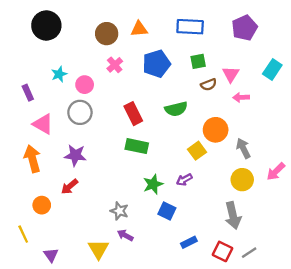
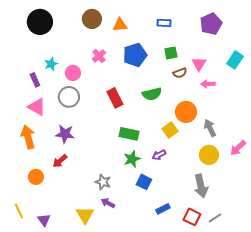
blue rectangle: (190, 27) -> (164, 23), size x0.6
brown circle: (107, 34) -> (92, 19), moved
purple rectangle: (28, 93) -> (35, 80), moved
green rectangle: (137, 146) -> (129, 134), moved
yellow line: (23, 234) -> (19, 211), moved

